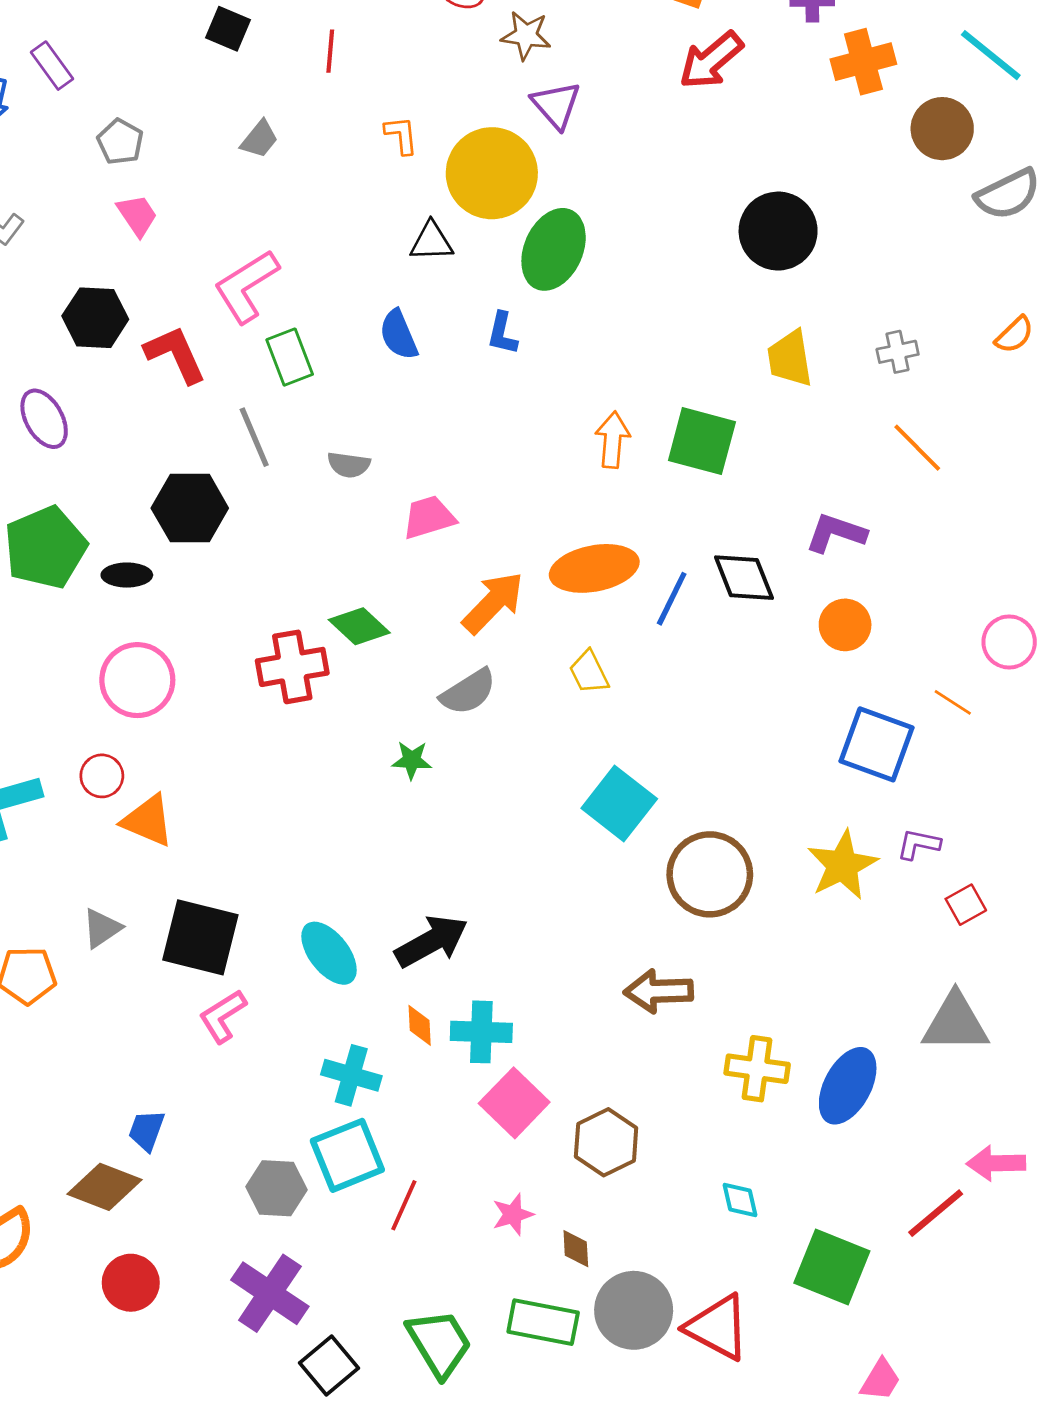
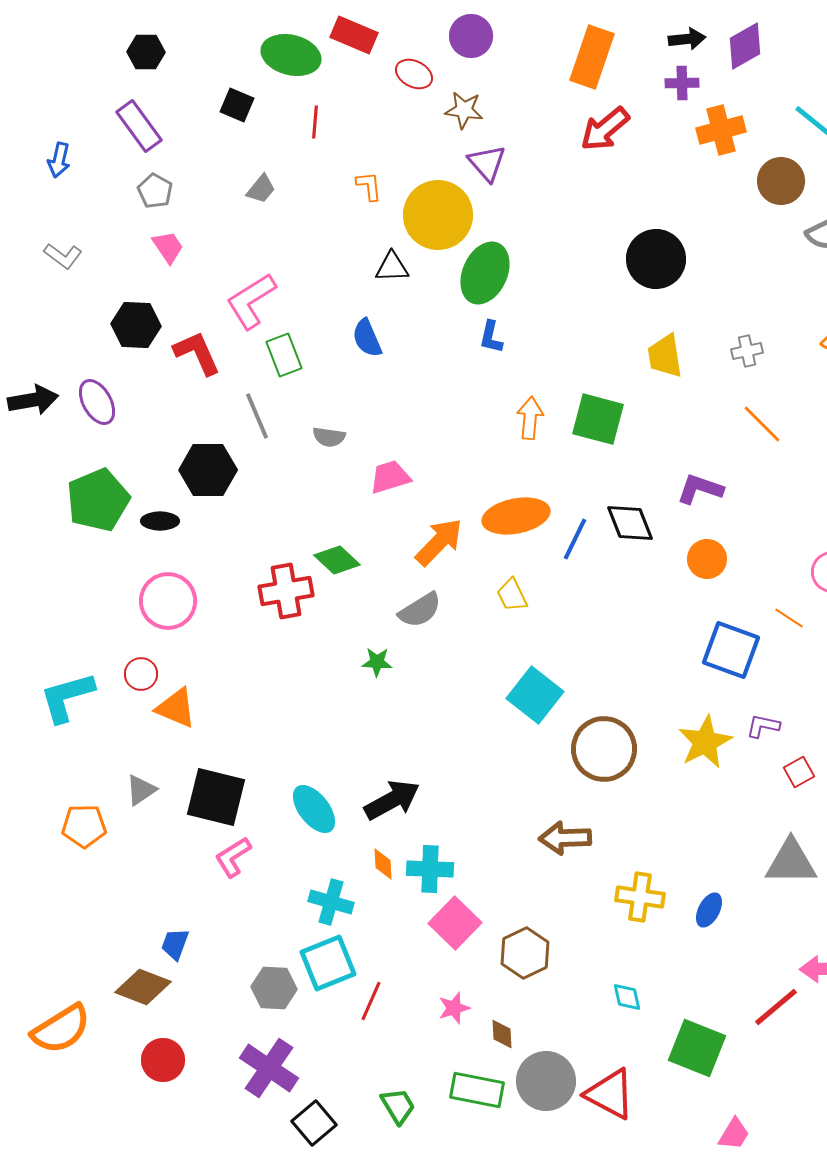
purple rectangle: (52, 66) -> (139, 126), moved, size x1.4
blue L-shape: (502, 333) -> (491, 337), moved
blue ellipse: (848, 1086) -> (709, 910), size x0.6
green trapezoid: (439, 1343) -> (398, 1106), size x0.7

